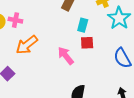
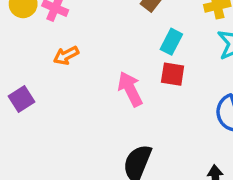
orange arrow: (27, 45) -> (66, 56), size x0.6

